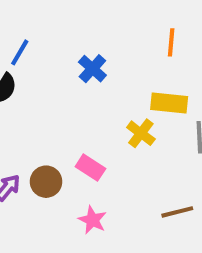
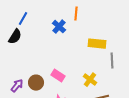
orange line: (171, 42) -> (76, 14), moved
yellow cross: (141, 133) -> (90, 80), moved

